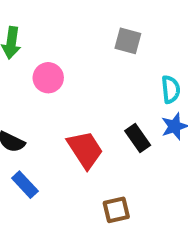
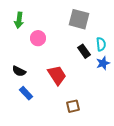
gray square: (128, 41) -> (79, 19), size x1.5
black rectangle: (138, 138) -> (84, 51), moved

